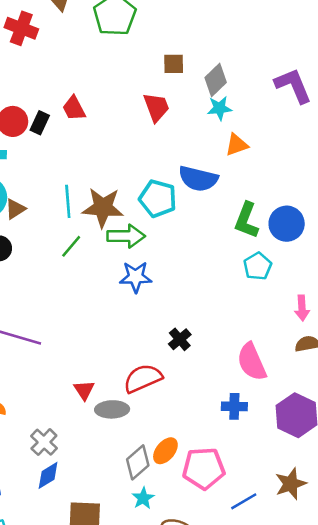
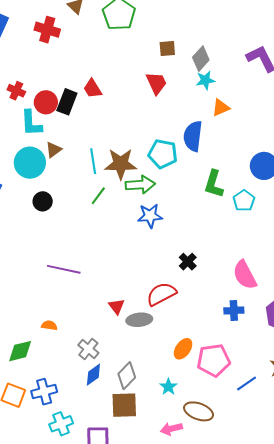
black rectangle: (40, 123) -> (67, 102), size x1.4
blue semicircle: (198, 179) -> (193, 136), turned 88
brown triangle: (15, 209) -> (54, 150), moved
green L-shape: (246, 220) -> (214, 184), moved
gray diamond: (138, 462) -> (127, 376), moved

